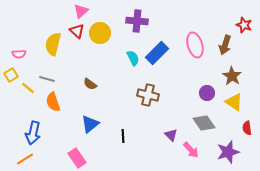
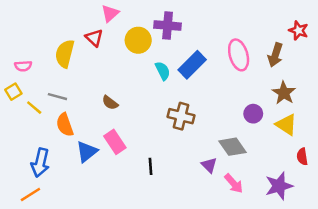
pink triangle: (81, 11) -> (110, 13), moved
yellow circle: (100, 33) -> (138, 40), moved
gray diamond: (204, 123) -> (232, 147), moved
blue triangle: (90, 124) -> (87, 152), moved
pink rectangle: (77, 158) -> (115, 142), moved

